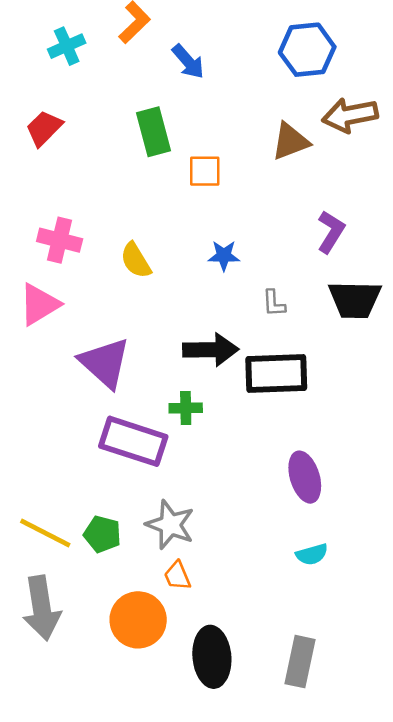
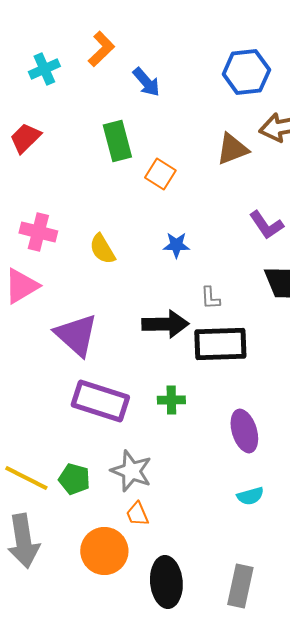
orange square: (205, 171) -> (160, 174), turned 32
purple L-shape: (331, 232) -> (266, 225), turned 114
gray L-shape: (274, 303) -> (210, 298), moved
green cross: (186, 408) -> (171, 400), moved

